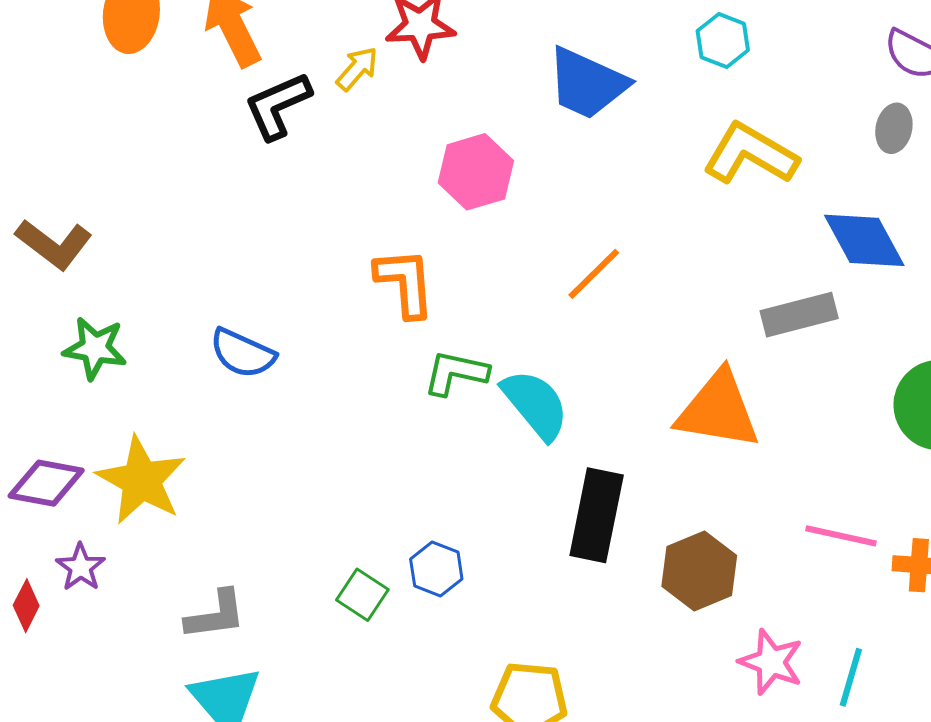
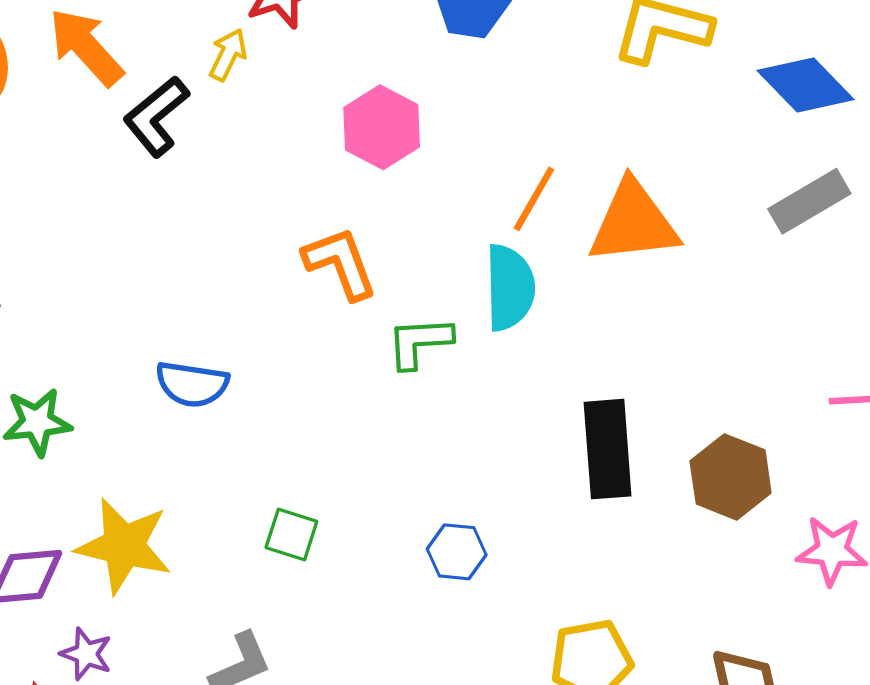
gray rectangle: (799, 315) -> (809, 201), moved
cyan semicircle: (535, 404) -> (510, 288), moved, turned 54
orange triangle: (718, 410) -> (633, 223), moved
green square: (362, 595) -> (291, 534), moved

